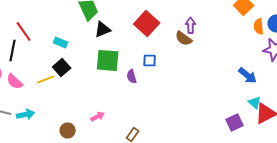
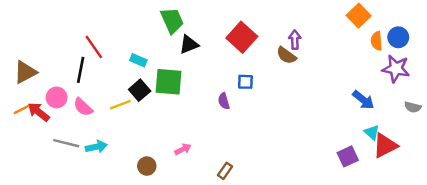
green square: (108, 60) -> (168, 82), moved

